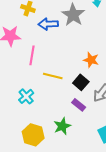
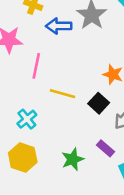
purple rectangle: (79, 105) -> (106, 148), moved
yellow hexagon: (33, 135) -> (23, 157), moved

